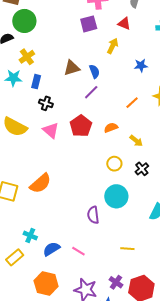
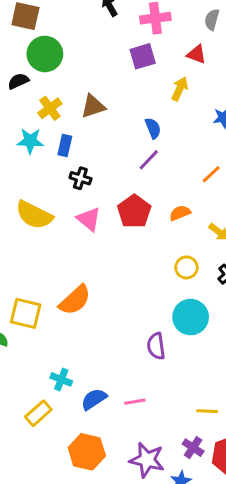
brown triangle: (72, 68) -> (93, 106), moved
yellow line: (127, 249) -> (207, 411), moved
pink line: (78, 251) -> (135, 402), turned -40

